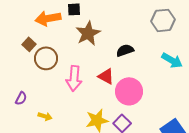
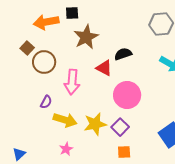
red triangle: (106, 76) -> (104, 68), moved
purple semicircle: (21, 98) -> (46, 102), moved
yellow arrow: (45, 116) -> (65, 120), moved, size x1.6

